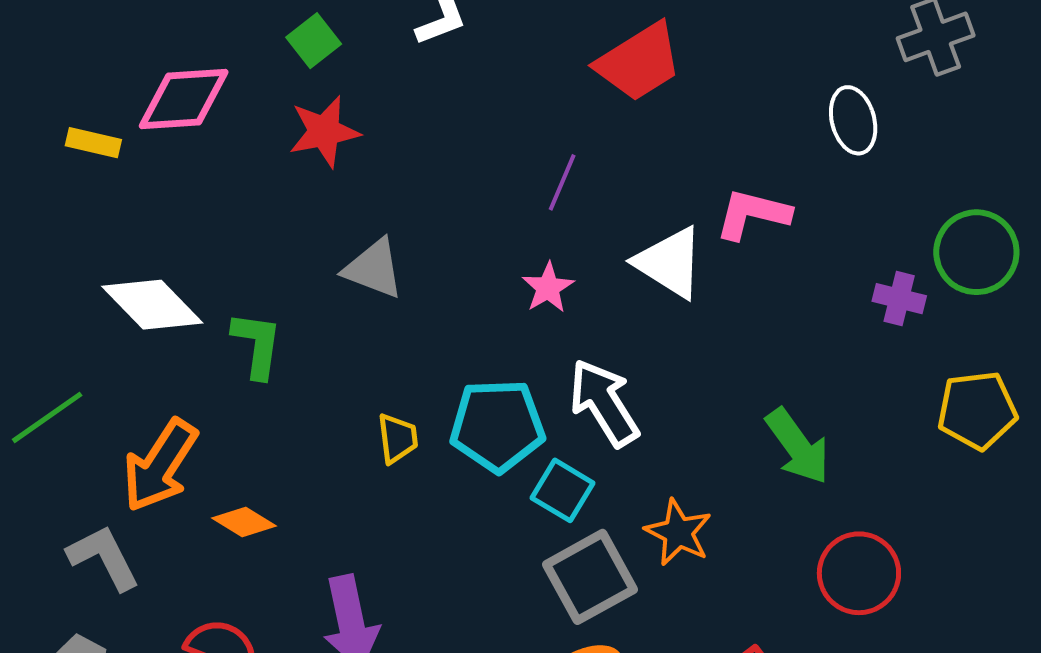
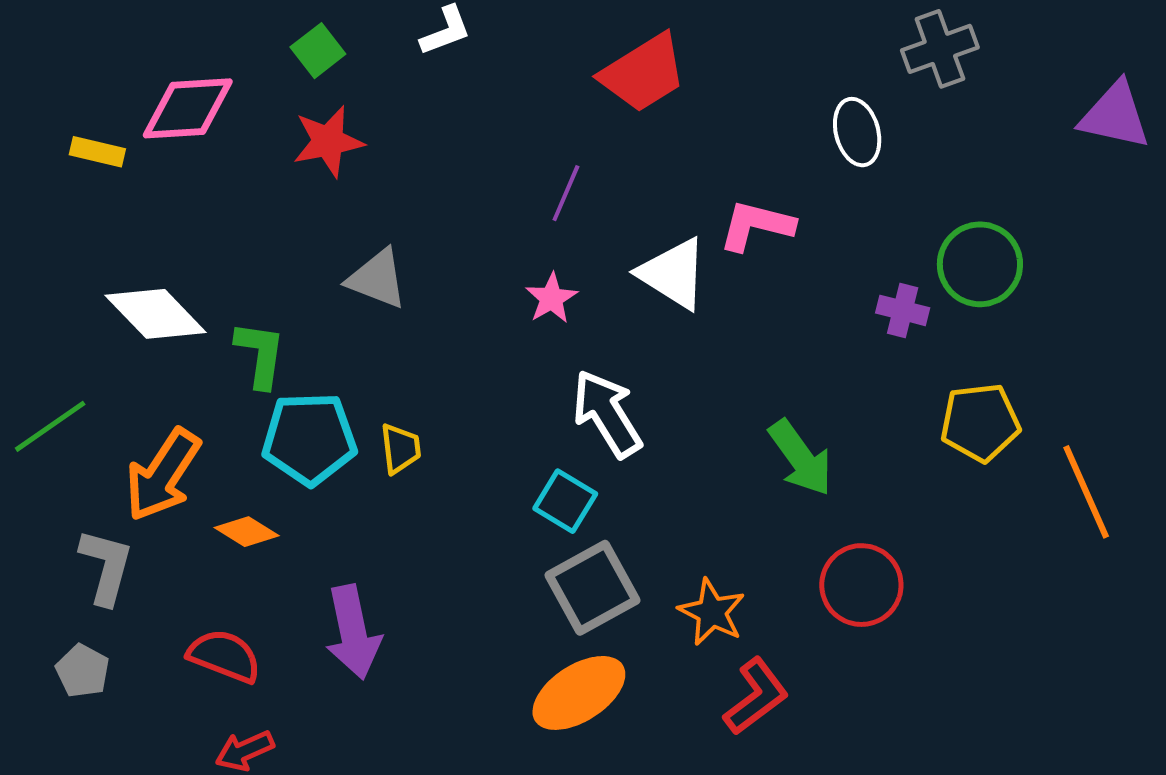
cyan pentagon: (497, 426) -> (309, 439), moved
orange star: (678, 532) -> (712, 612), moved
gray L-shape: (104, 557) -> (106, 567), turned 42

